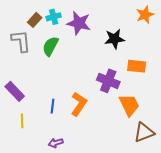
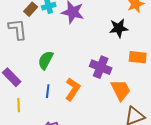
black star: (115, 39) -> (119, 28), moved
green semicircle: (50, 46) -> (46, 60), moved
orange rectangle: (137, 66) -> (138, 57), moved

